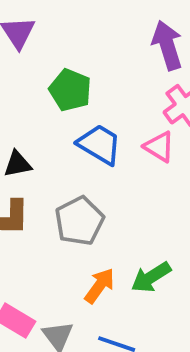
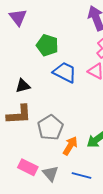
gray pentagon: (79, 221) -> (50, 128), moved

